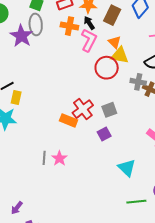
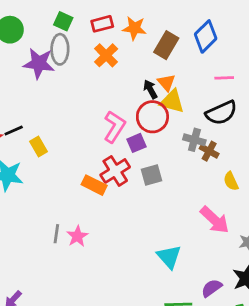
black arrow: (89, 23) -> (150, 89), moved
orange cross: (69, 26) -> (106, 55), turned 30
purple star: (21, 36) -> (39, 63), turned -30
pink L-shape: (89, 40) -> (114, 127), moved
yellow rectangle: (16, 98) -> (38, 147), moved, turned -48
purple square: (104, 134) -> (137, 143), moved

